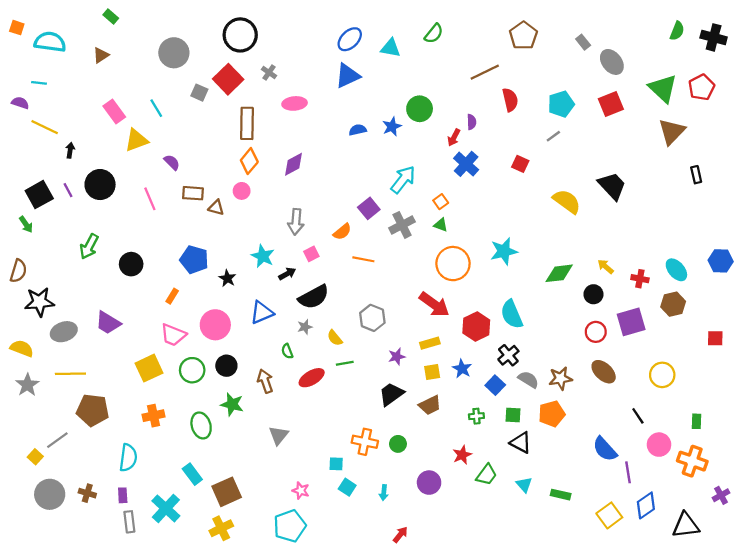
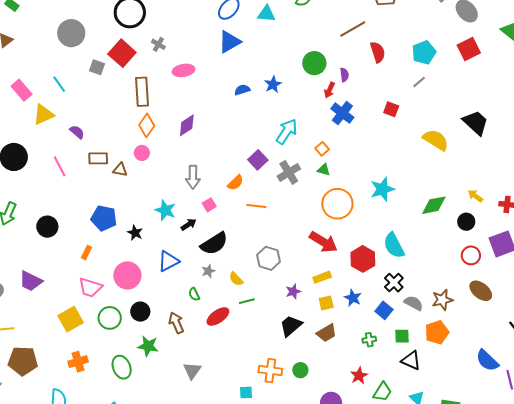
green circle: (420, 109) -> (314, 63), moved

